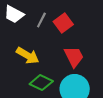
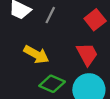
red square: (63, 23) -> (95, 20), moved

